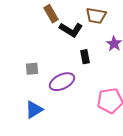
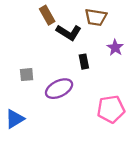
blue triangle: (34, 110) -> (15, 119), moved

